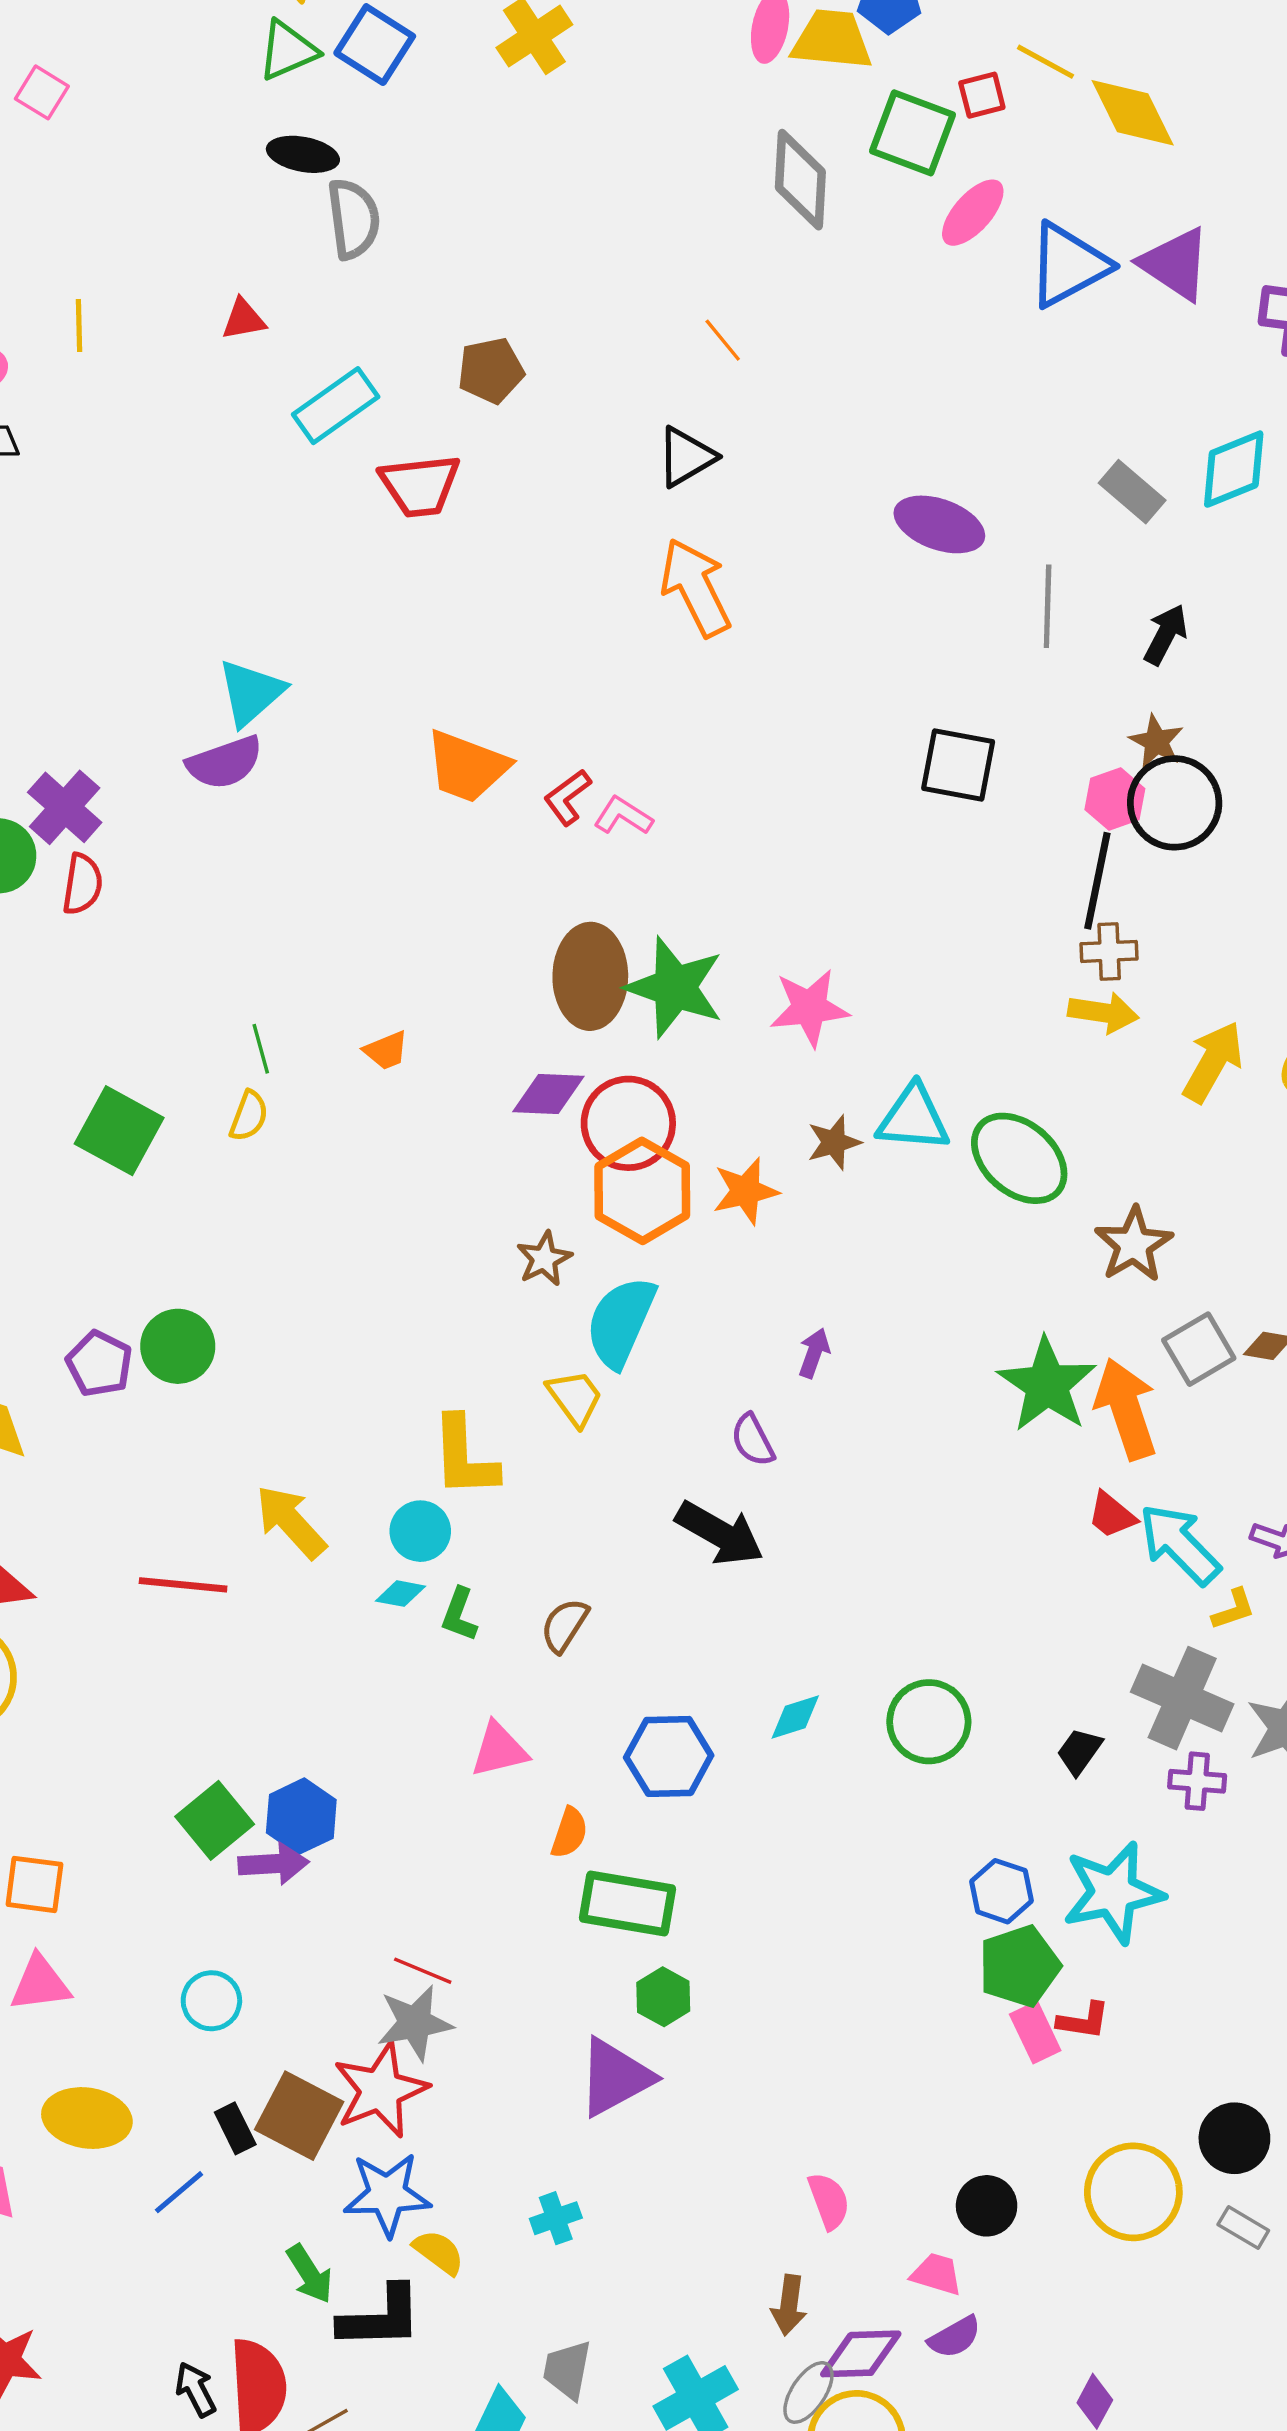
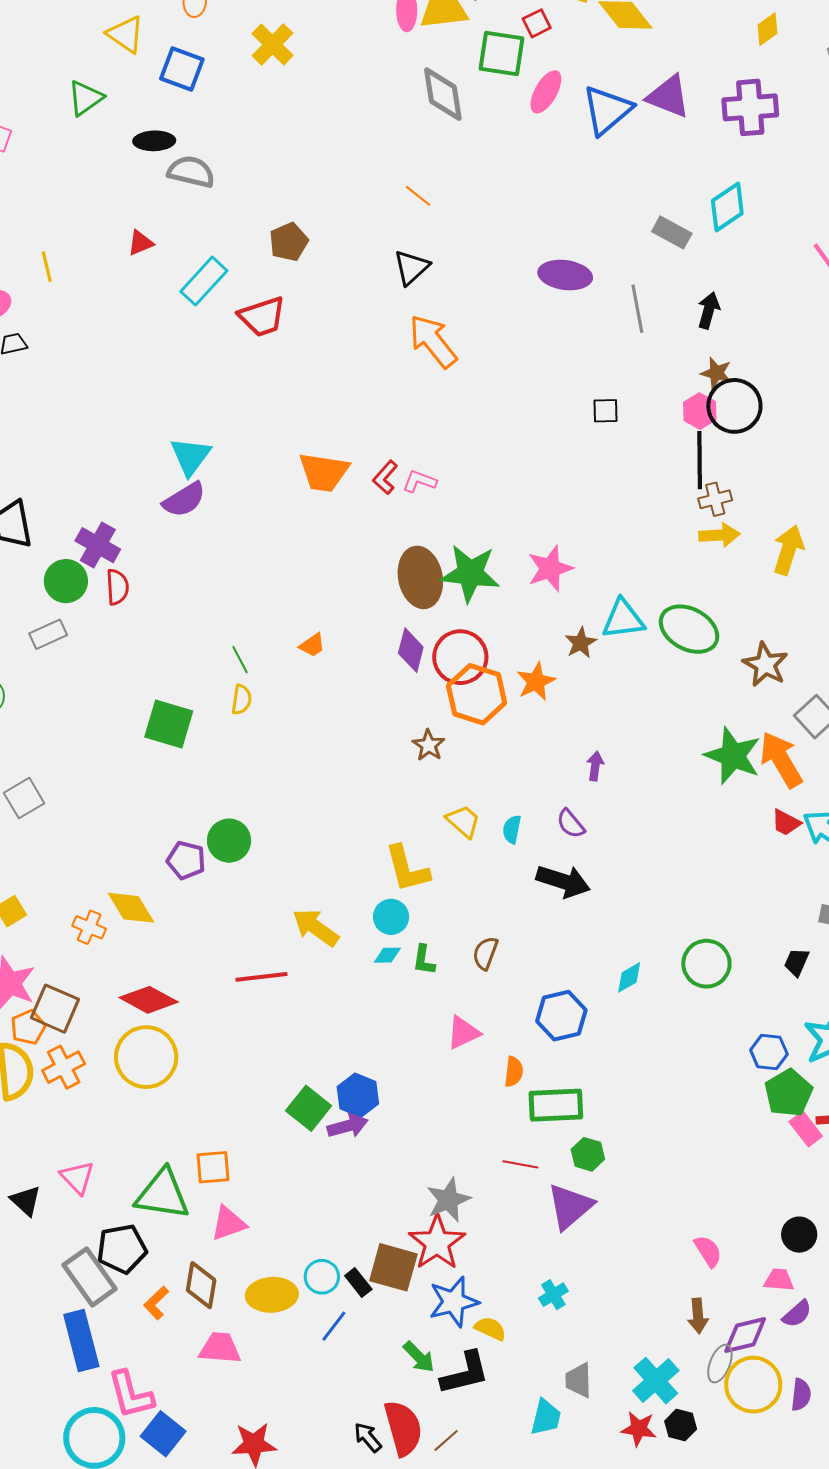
green triangle: (288, 50) -> (85, 98), moved
gray semicircle: (353, 219) -> (191, 172), turned -57
black square: (958, 765) -> (606, 411), size x0.6
purple diamond: (548, 1094) -> (411, 650), turned -66
cyan semicircle: (621, 1322) -> (512, 829), moved, size x0.5
red line: (423, 1971) -> (520, 1164), moved
cyan circle: (211, 2001) -> (322, 1277), moved

